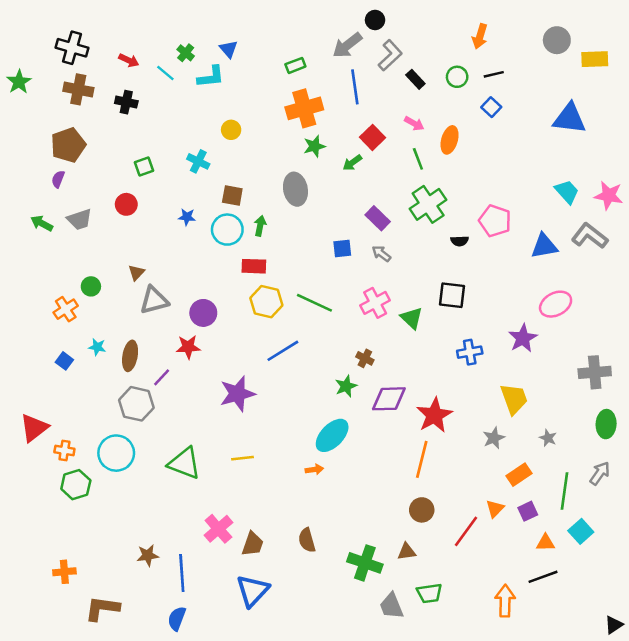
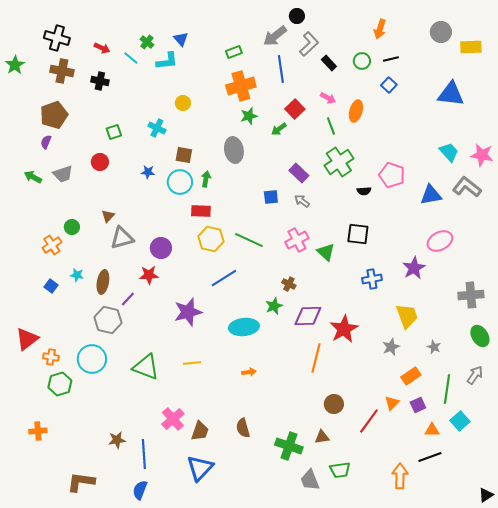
green ellipse: (606, 424) -> (480, 336), turned -35
cyan ellipse: (332, 435) -> (244, 327), moved, turned 40
orange line: (422, 459) -> (316, 358), moved
orange cross: (64, 572) -> (38, 431), moved

